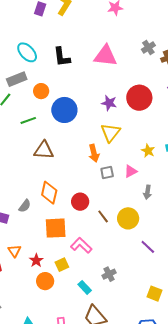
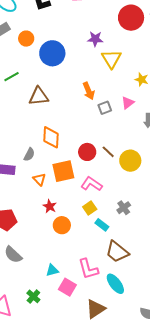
red circle: (139, 98) -> (131, 18), moved
green line: (28, 120) -> (12, 77), moved
yellow triangle: (110, 133) -> (111, 59), moved
red circle: (80, 202) -> (87, 152), moved
yellow circle: (128, 218) -> (130, 161), moved
orange triangle: (15, 251) -> (39, 179), moved
yellow square: (62, 265) -> (90, 208), moved

